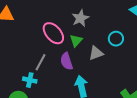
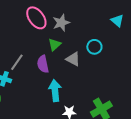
pink ellipse: (53, 33) -> (36, 18), moved
gray triangle: (96, 53) -> (73, 59), turned 42

